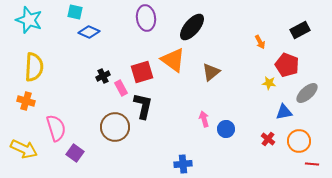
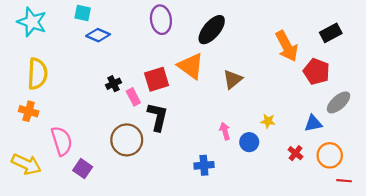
orange arrow: (260, 42) -> (287, 46), size x2.0
yellow star: (269, 83) -> (268, 121), moved
blue cross: (183, 164) -> (204, 165), moved

